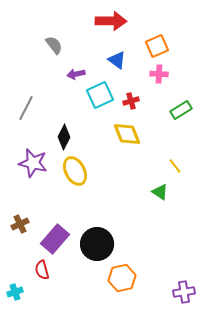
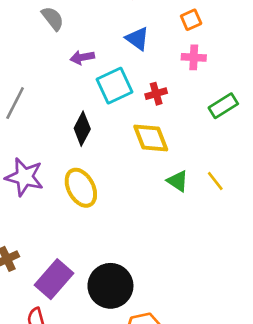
orange square: (157, 46) -> (191, 20), size x0.7
black diamond: (64, 137) -> (82, 129), moved
green triangle: (160, 192) -> (178, 181), moved

